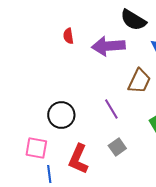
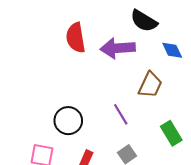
red semicircle: (68, 36) -> (76, 38), size x1.8

